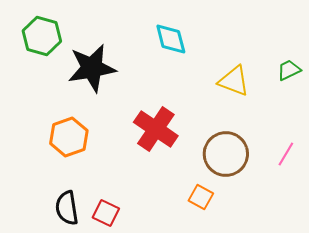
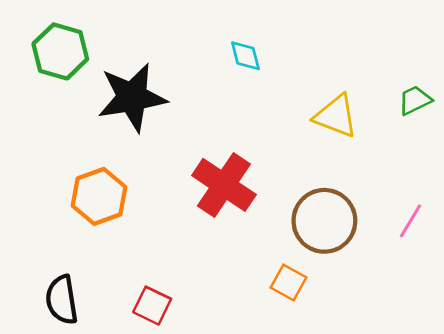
cyan diamond: (171, 39) -> (245, 56), size x0.7
black semicircle: (67, 208) -> (62, 300), moved

